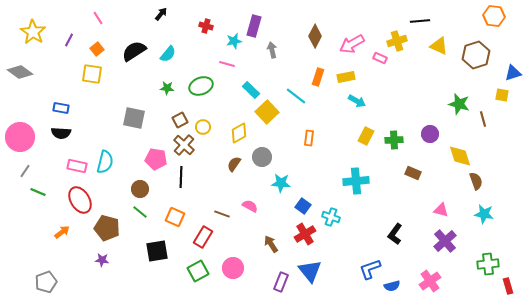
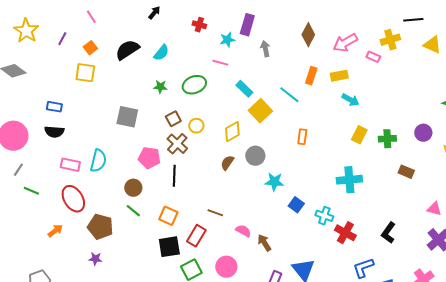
pink semicircle: (250, 206) -> (243, 231), moved
red cross: (305, 234) -> (345, 233), moved, turned -30
black square: (157, 251) -> (169, 247), moved

